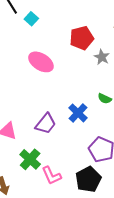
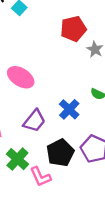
pink ellipse: (41, 62) -> (21, 77), moved
black pentagon: (88, 179) -> (60, 153), moved

